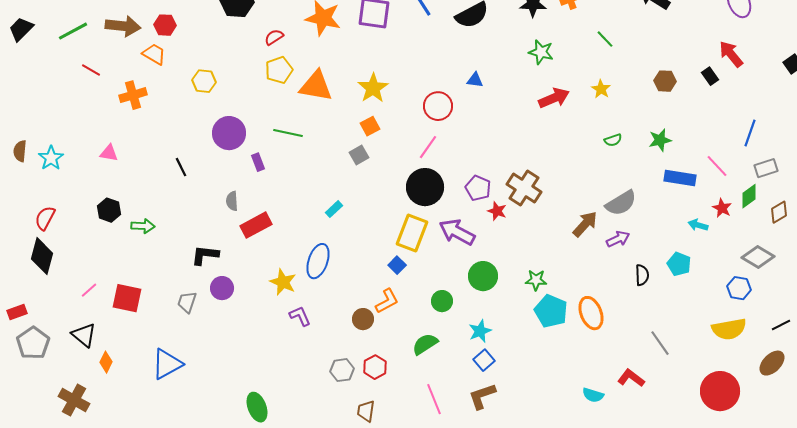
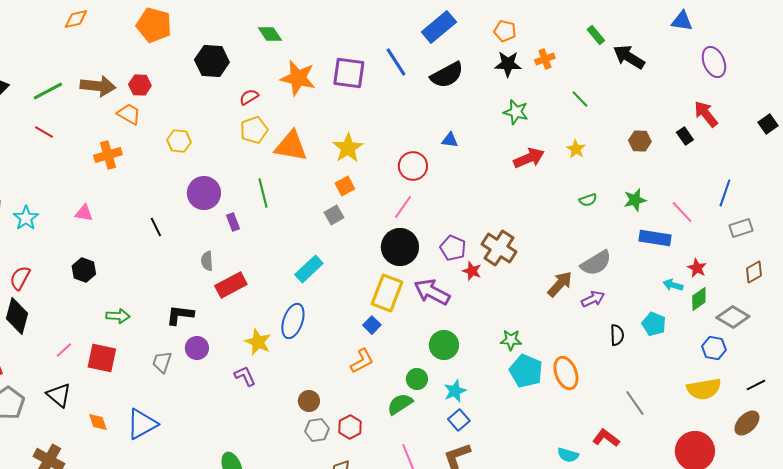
red line: (91, 70) -> (44, 132), moved
green line: (288, 133) -> (263, 193), turned 64
pink line: (717, 166) -> (682, 212), moved
green diamond: (749, 196) -> (699, 299), moved
cyan rectangle: (334, 209) -> (309, 269), size x1.6
green arrow: (143, 226) -> (118, 316), moved
green circle: (483, 276) -> (444, 345), moved
green circle: (442, 301) -> (417, 379), moved
purple L-shape: (300, 316) -> (245, 376), moved
brown circle: (363, 319) -> (309, 401), moved
orange diamond: (106, 362) -> (98, 422), moved, turned -45

